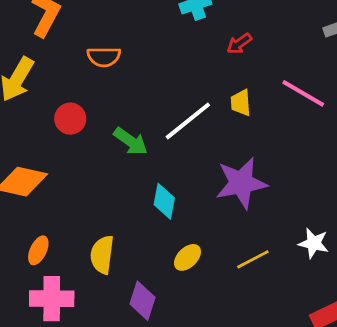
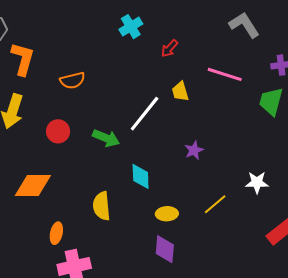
purple star: (241, 183) -> (194, 150), size x0.5
yellow semicircle: (102, 255) -> (102, 206), moved
yellow ellipse: (187, 257) -> (167, 214), turned 55
purple diamond: (143, 301) -> (165, 249), moved

